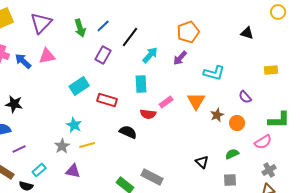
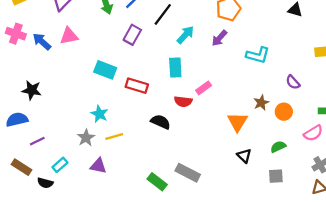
cyan rectangle: (79, 86) -> (105, 70), turned 54
orange triangle: (196, 101) -> (237, 122), moved

